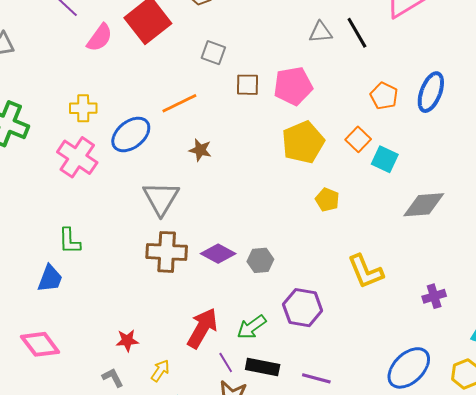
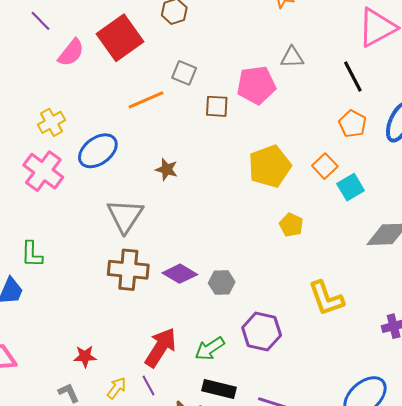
black line: (357, 33) -> (353, 77), moved
pink pentagon: (293, 86) -> (256, 85), moved
orange line: (179, 103) -> (146, 100), moved
yellow cross: (83, 108) -> (52, 122), turned -32
cyan square: (385, 159) -> (351, 187), turned 32
purple line: (226, 363) -> (148, 386), moved

